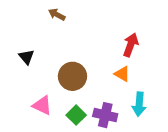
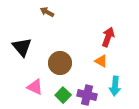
black triangle: (26, 57) -> (22, 47), size x1.5

